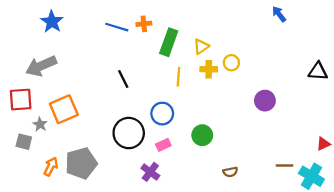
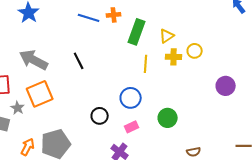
gray arrow: (41, 66) -> (34, 60), moved, turned 52
black line: (123, 79) -> (79, 61), moved
black circle: (129, 133) -> (100, 116), size x0.6

